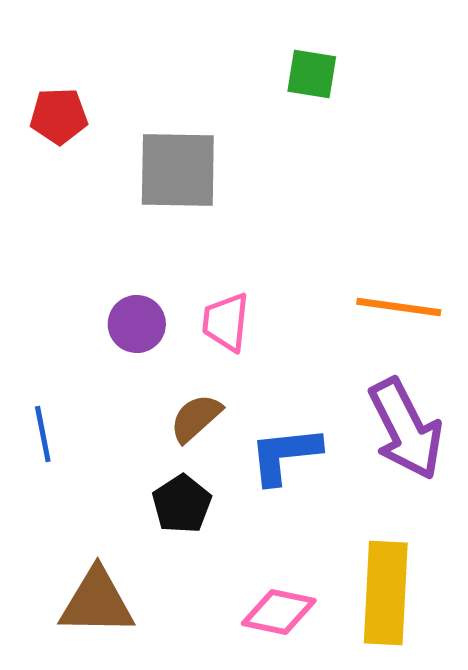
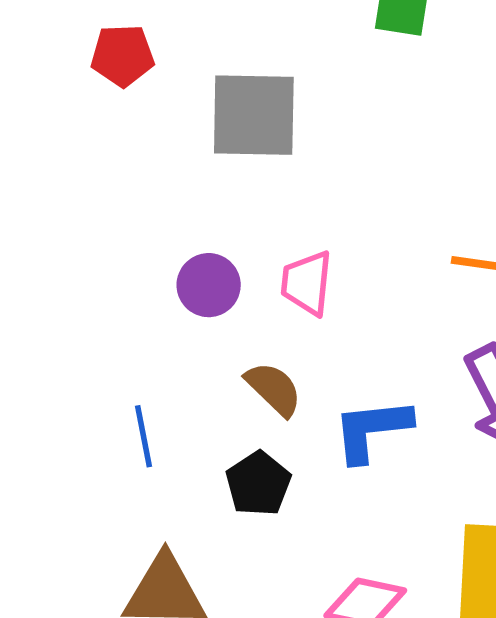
brown semicircle: (196, 418) -> (274, 389), turned 86
blue line: (43, 434) -> (143, 436), moved

